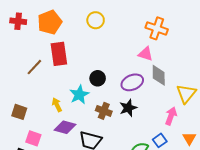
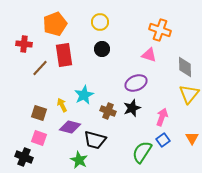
red cross: (18, 21) -> (24, 44), moved
gray diamond: (159, 75) -> (185, 67), moved
black circle: (98, 78) -> (102, 49), moved
brown square: (19, 112) -> (39, 113), moved
pink arrow: (171, 116) -> (162, 117), moved

